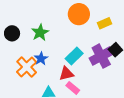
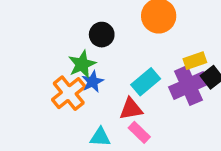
yellow rectangle: (105, 23) -> (195, 61), moved
black circle: (12, 33) -> (102, 35), moved
green star: (40, 33) -> (82, 64), moved

